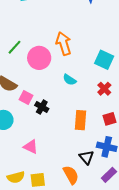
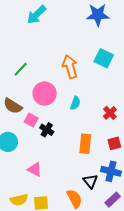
pink circle: (39, 58) -> (45, 94), moved
cyan square: (104, 60) -> (104, 58), moved
cyan semicircle: (70, 80) -> (75, 103), turned -104

